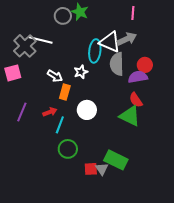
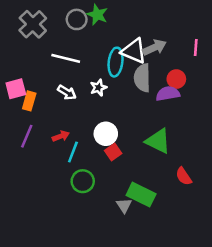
pink line: (133, 13) -> (196, 47), moved
white line: (41, 40) -> (66, 58), moved
gray cross: (25, 46) -> (33, 24), moved
orange rectangle: (65, 92) -> (29, 101), moved
red semicircle: (136, 100) -> (184, 176), moved
red square: (91, 169) -> (113, 152), moved, turned -32

